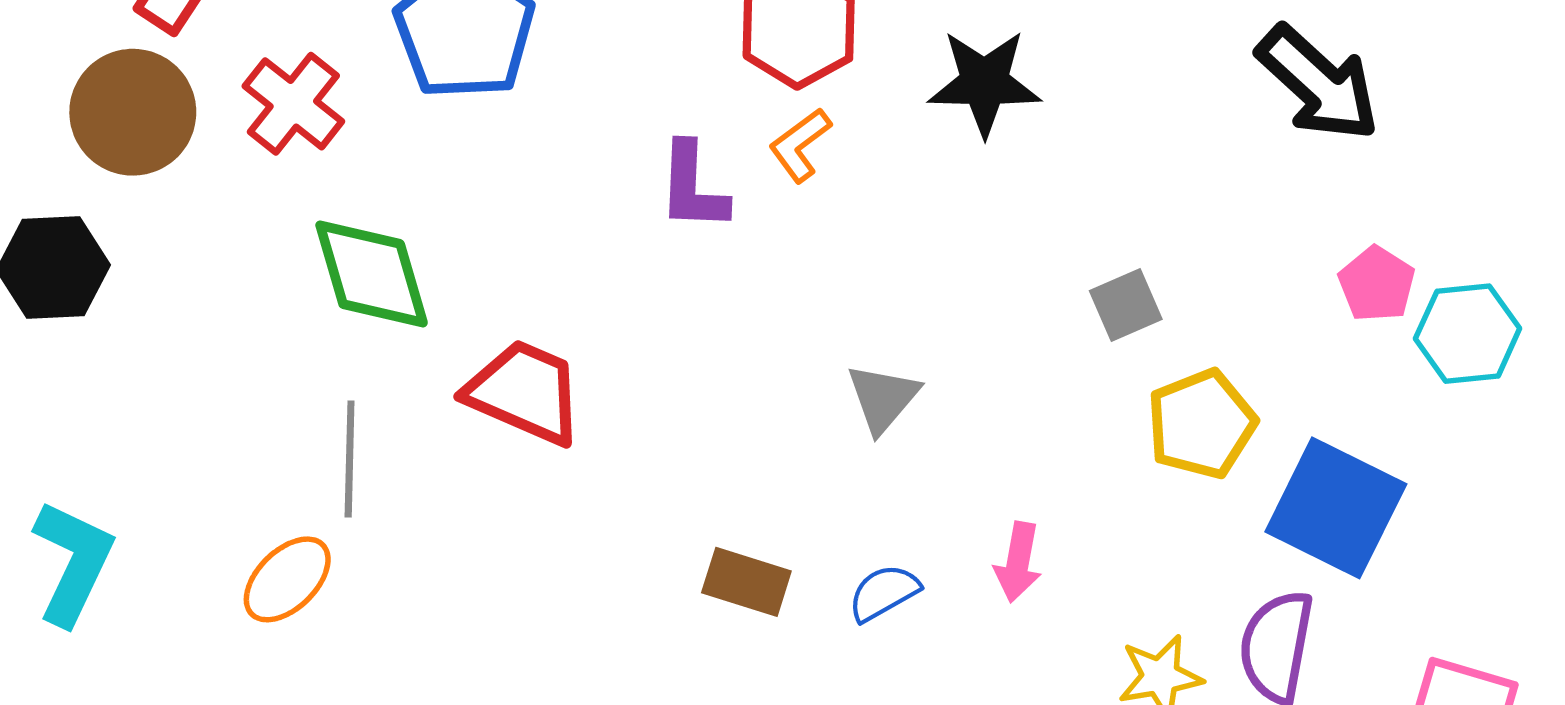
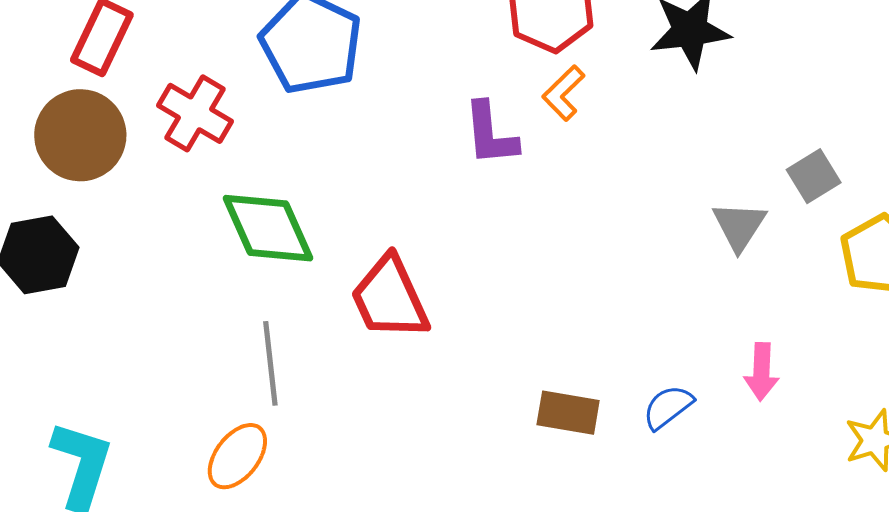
red trapezoid: (525, 392) -> (390, 298), turned -130
gray triangle: (883, 398) -> (739, 226), moved

